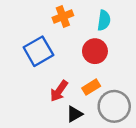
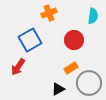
cyan semicircle: (104, 20) -> (93, 16), moved
red arrow: (59, 91) -> (18, 67), moved

